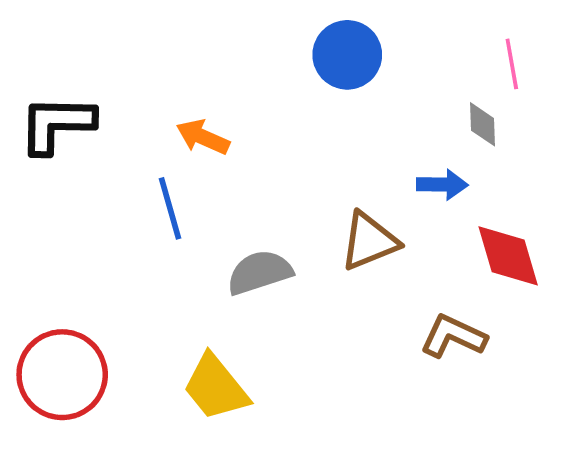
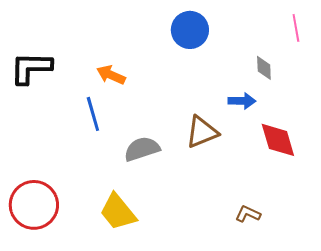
pink line: (512, 64) -> (296, 28), moved
brown L-shape: (453, 336) -> (248, 214), moved, size x0.7

